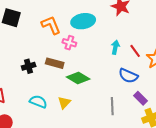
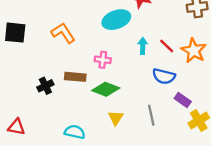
cyan ellipse: (83, 21) -> (116, 20), moved
pink cross: (69, 43) -> (103, 60), moved
cyan semicircle: (38, 102) -> (75, 132), moved
yellow triangle: (64, 103) -> (116, 118), moved

